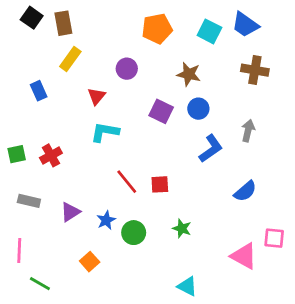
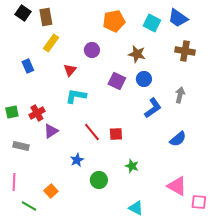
purple triangle: (70, 212) -> (51, 131), moved
green circle: (134, 233) -> (99, 180), moved
pink square: (274, 238) -> (199, 202), moved
orange square: (90, 262) -> (51, 191), moved

